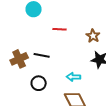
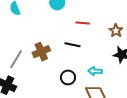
black line: (42, 55) -> (73, 45), moved
black circle: (39, 83) -> (68, 77), moved

